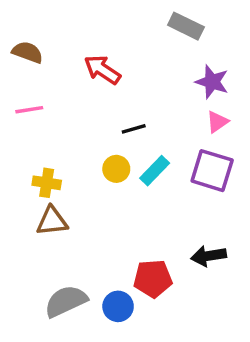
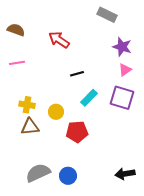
yellow circle: (116, 169) -> (56, 112), moved
black arrow: (209, 256) -> (125, 174), moved
red pentagon: (153, 279) -> (77, 132), moved

